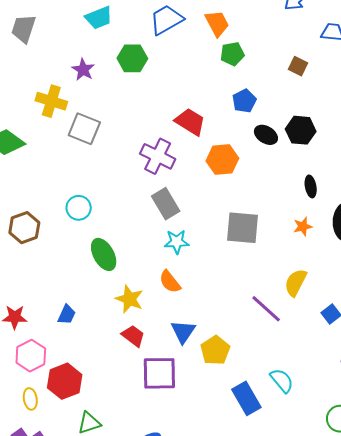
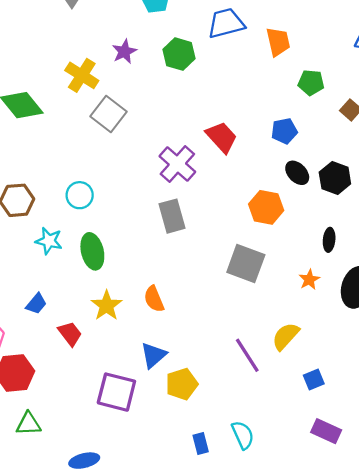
green pentagon: (232, 54) -> (311, 82), moved
orange hexagon: (222, 160) -> (266, 207), moved
orange star: (303, 226) -> (309, 280), turned -30
cyan star: (177, 242) -> (49, 241), moved
red trapezoid: (133, 336) -> (70, 334), moved
blue rectangle: (246, 398) -> (201, 443), size x0.6

